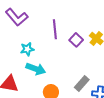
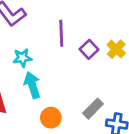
cyan arrow: (36, 69) -> (32, 85), turned -132

